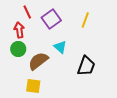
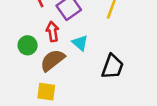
red arrow: (19, 30) -> (53, 32), moved

